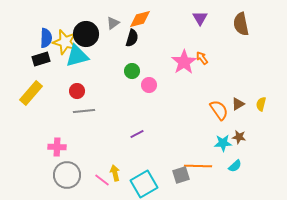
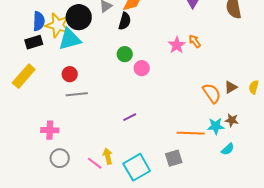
pink star: (184, 62) -> (177, 45), size x0.7
orange line: (198, 166) -> (191, 133), moved
gray circle: (67, 175) -> (60, 158), size x0.7

